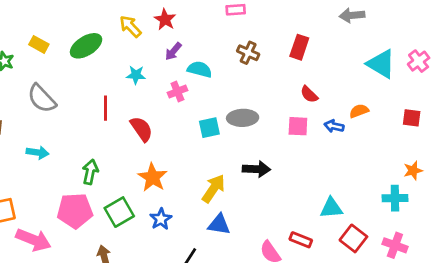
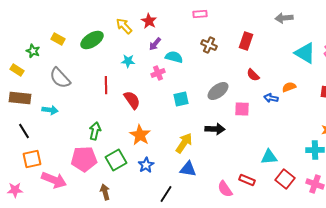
gray ellipse: (243, 118) -> (218, 91), moved, turned -35
pink square: (298, 126) -> (242, 109), moved
cyan arrow: (38, 152) -> (50, 110), moved

